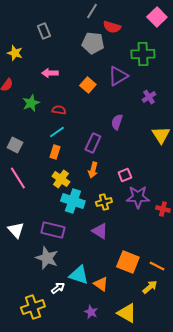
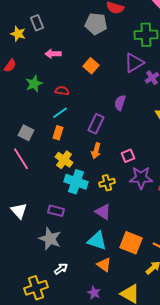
gray rectangle: (44, 31) -> (37, 23), moved
purple triangle: (118, 76) -> (134, 63), moved
gray square: (15, 145) -> (26, 133), moved
purple rectangle: (53, 230) -> (56, 211), size x0.7
cyan triangle: (79, 275) -> (97, 241), moved

